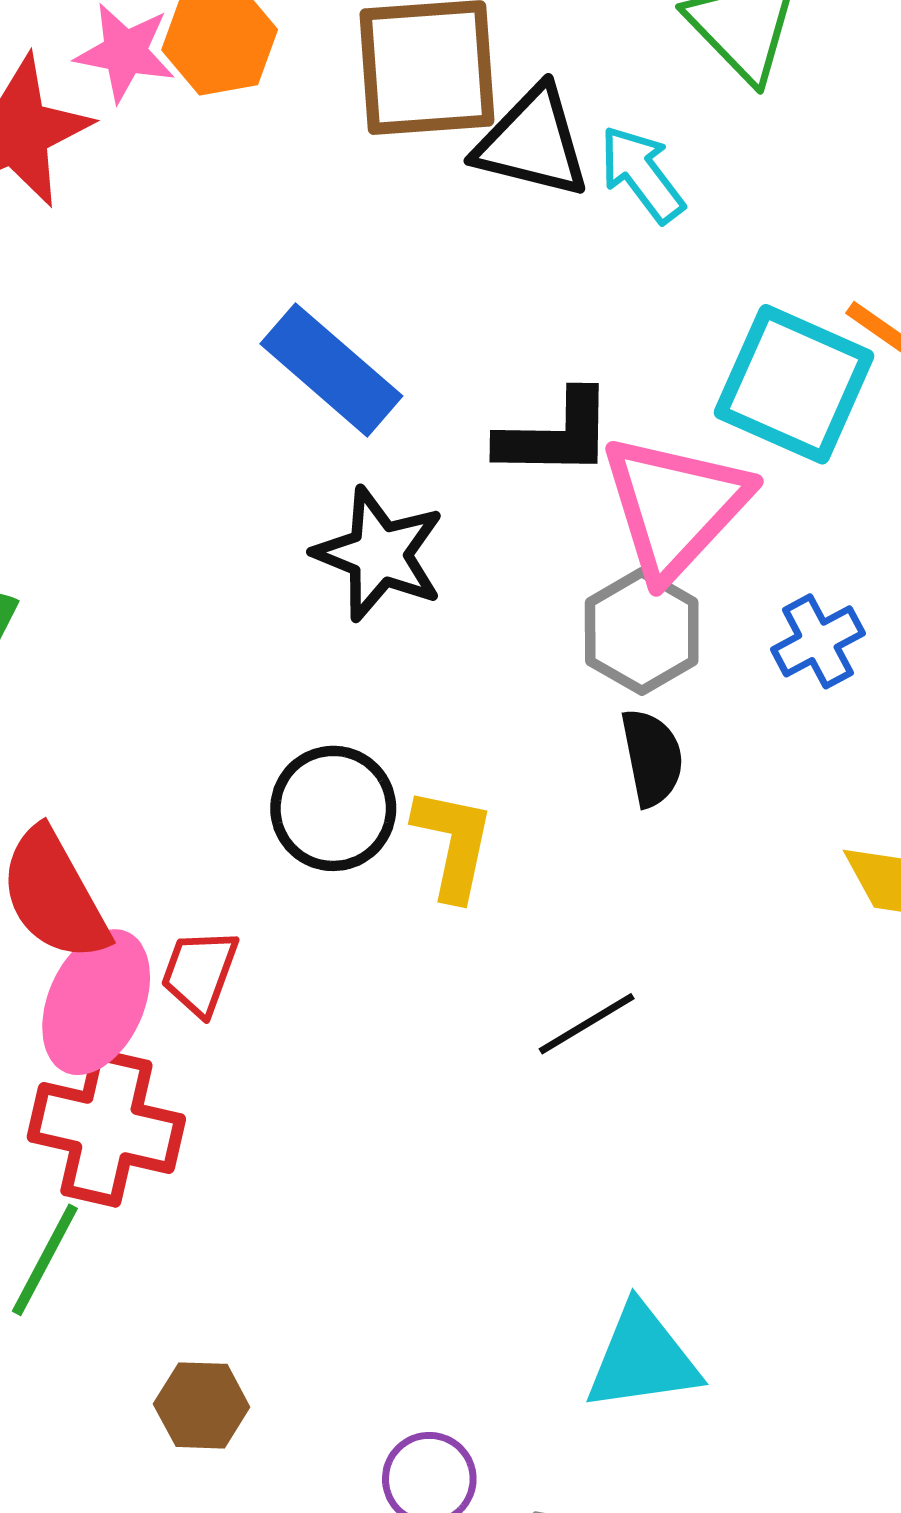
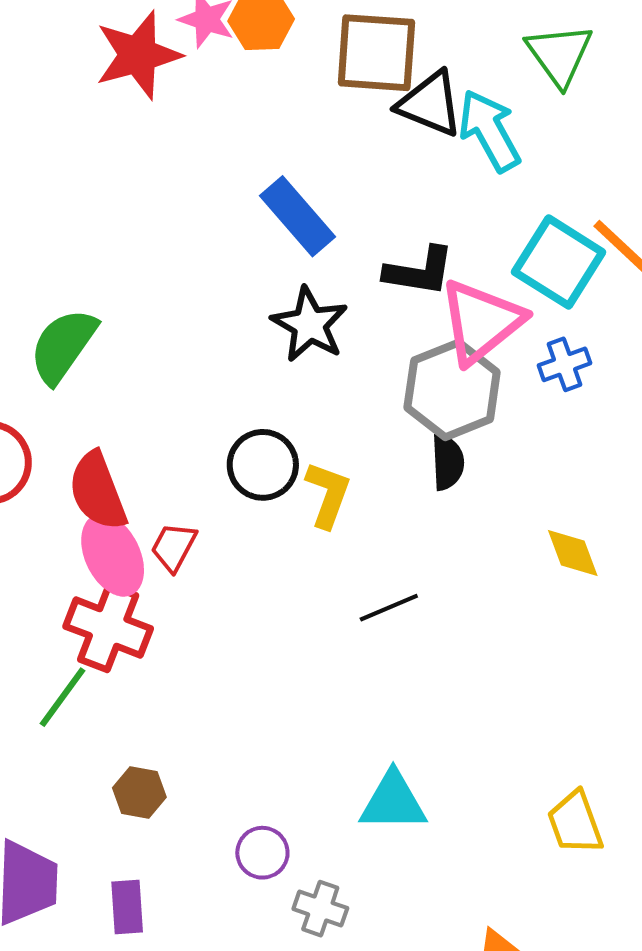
cyan arrow: (642, 174) -> (490, 131), size x1.4
gray hexagon: (642, 632) -> (452, 390), size x1.4
blue cross: (818, 641) -> (564, 364), moved
pink ellipse: (96, 1002) -> (113, 555), turned -58

